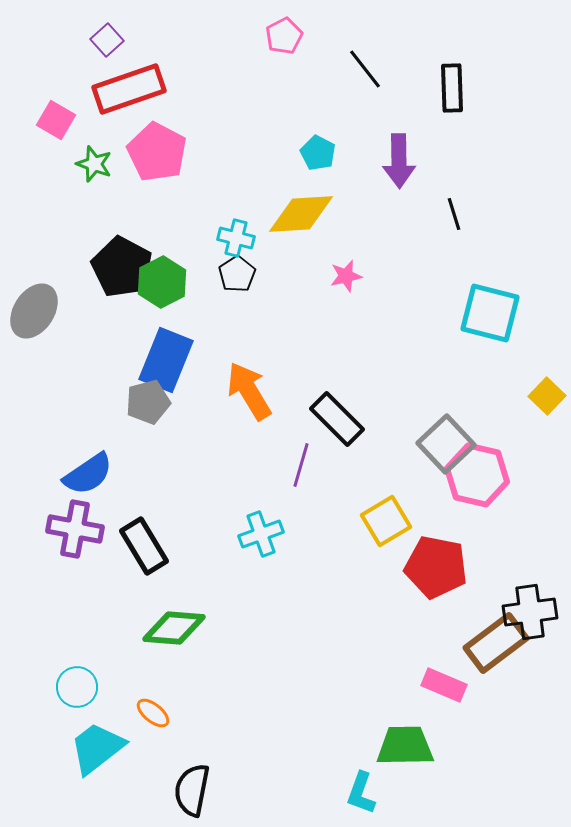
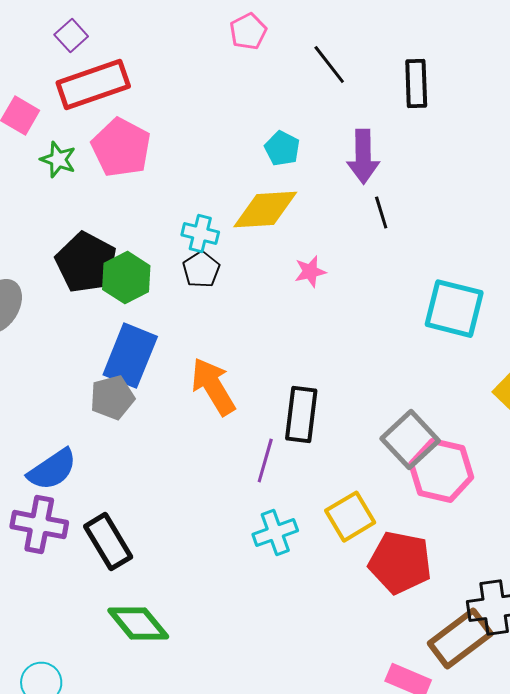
black line: (454, 214) -> (381, 213), moved
black rectangle: (337, 419) -> (301, 415), turned 52
cyan cross: (261, 534) -> (275, 533), moved
green diamond: (174, 628) -> (138, 624), turned 46

